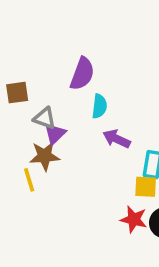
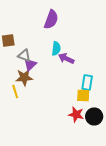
purple semicircle: (82, 74) -> (51, 19), moved
purple arrow: (117, 139) -> (66, 58), moved

